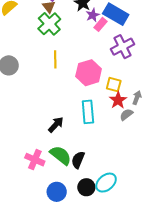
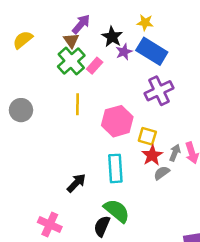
pink rectangle: (101, 24) -> (95, 66), moved
green semicircle: (61, 155) -> (117, 211), moved

